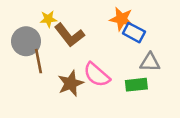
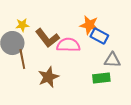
yellow star: (48, 19) -> (22, 25), moved
pink semicircle: (97, 75) -> (68, 45), moved, turned 140

